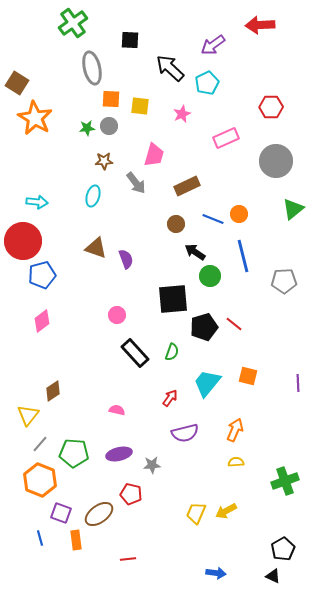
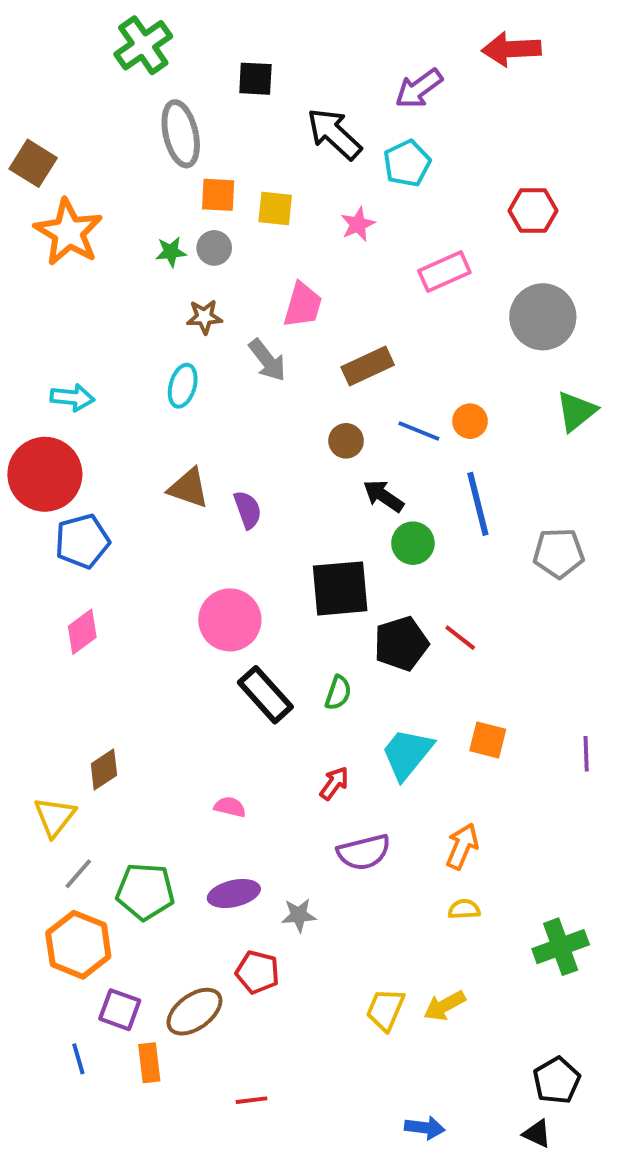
pink circle: (117, 315) -> (230, 620), size x1.8

